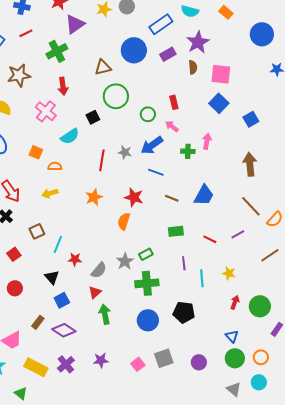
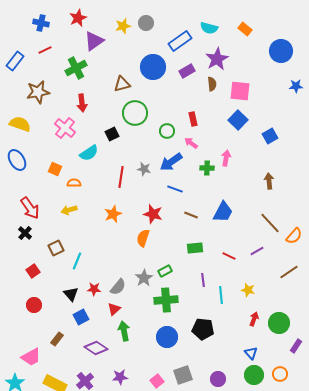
brown arrow: (250, 164) -> (269, 181), size x0.7
red star: (75, 259) -> (94, 289), moved
purple diamond: (64, 330) -> (96, 348), moved

